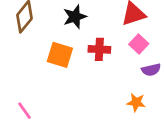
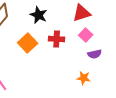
black star: (75, 17) -> (39, 15), turned -30
orange square: (60, 55) -> (28, 43), turned 30

